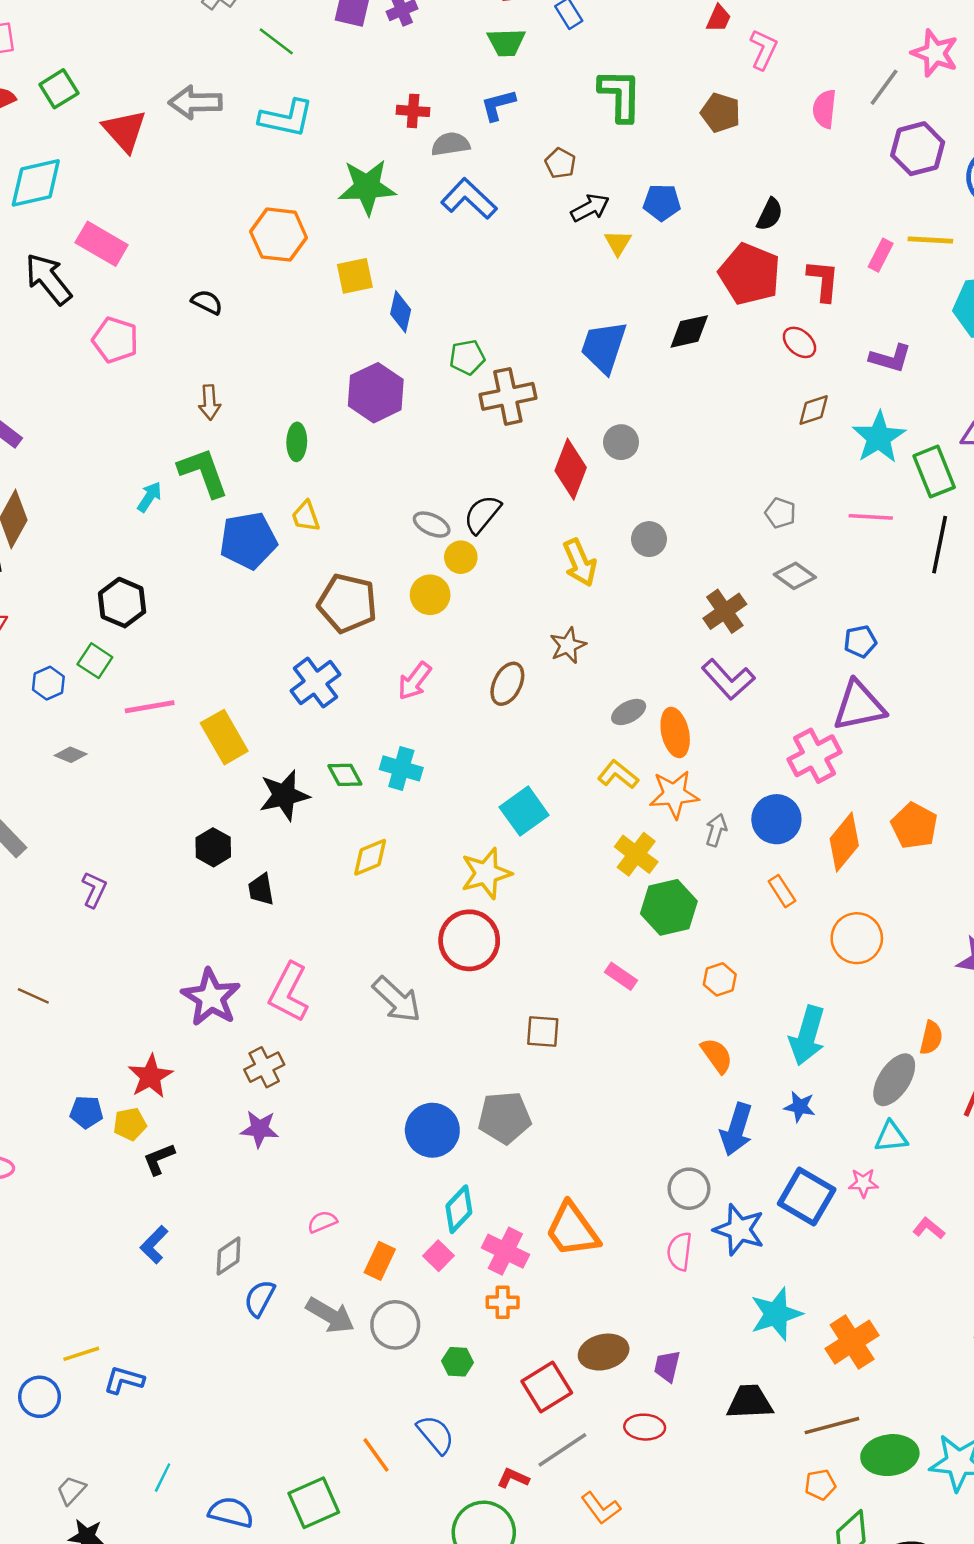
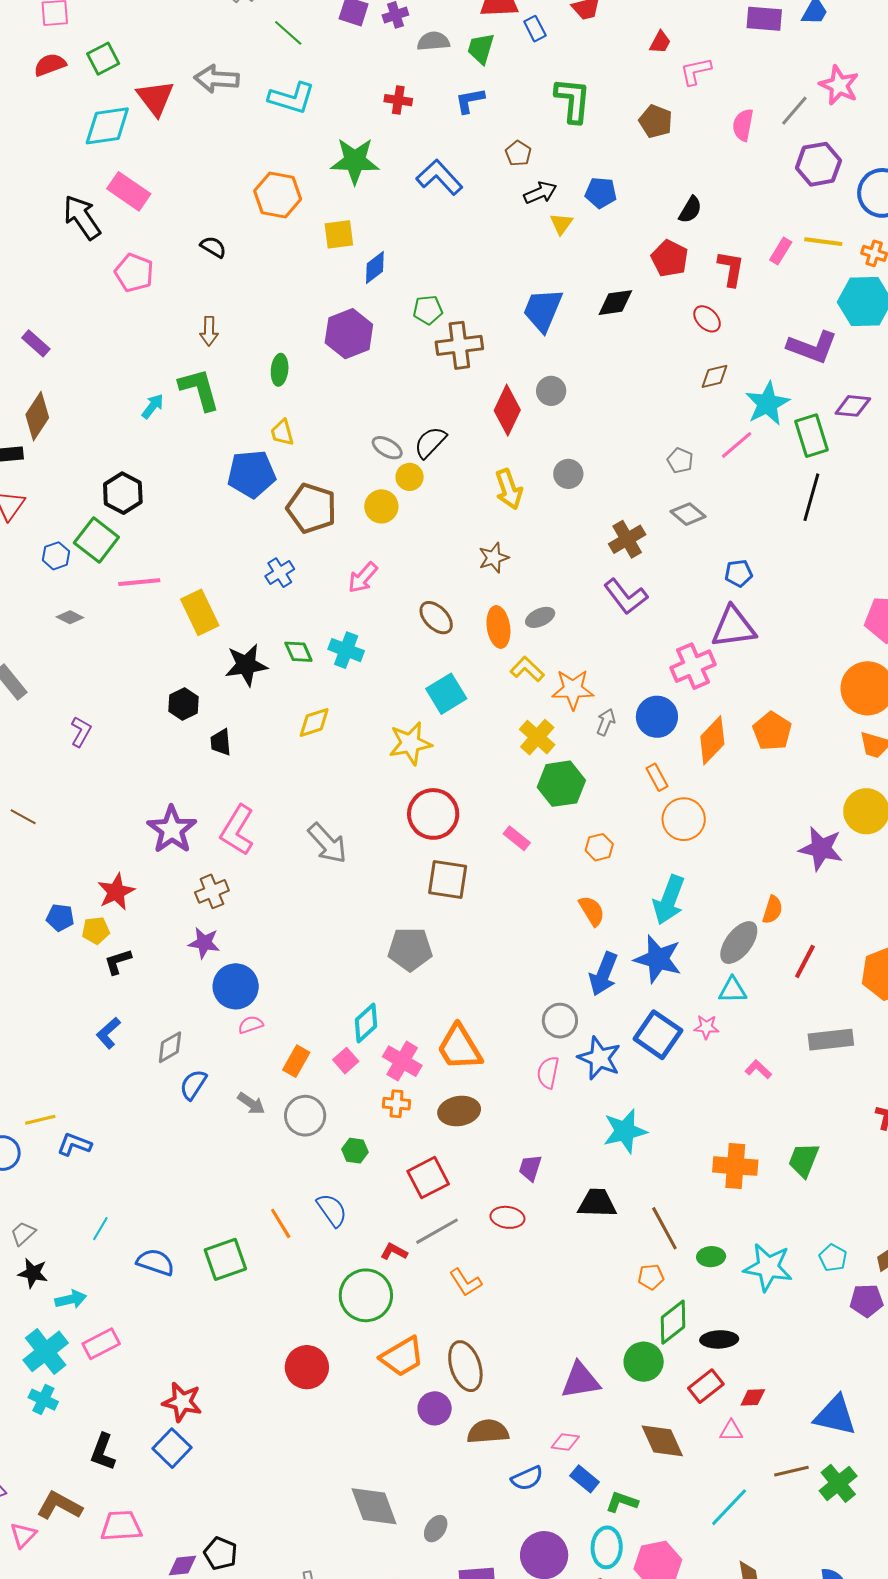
green trapezoid: (506, 42) -> (481, 49), turned 104
pink L-shape: (763, 49) -> (696, 71), turned -132
gray semicircle: (451, 144) -> (433, 41), moved
cyan diamond: (36, 183) -> (107, 126), moved
red pentagon: (750, 274) -> (670, 258), size x0.7
blue diamond: (401, 312) -> (375, 267), turned 36
purple L-shape: (890, 358) -> (812, 347), moved, size x1.4
pink line: (871, 517) -> (737, 445), moved, turned -48
blue pentagon: (248, 541) -> (252, 474), moved
green square: (95, 661) -> (96, 540), size x1.5
blue cross: (315, 683) -> (280, 573), size x0.7
brown ellipse: (507, 684) -> (436, 618), moved, turned -75
orange ellipse: (675, 732) -> (498, 627), moved
orange circle: (857, 938) -> (684, 819), moved
red circle: (469, 940) -> (433, 814), moved
brown square: (543, 1031) -> (448, 879), size x1.4
blue star: (800, 1107) -> (658, 959), size x1.8
blue circle: (432, 1130) -> (236, 986), moved
gray arrow: (330, 1315) -> (251, 1103), size x0.7
orange cross: (852, 1342) -> (735, 1166), moved, turned 33
brown ellipse: (604, 1352) -> (459, 1111), moved
brown line: (832, 1426) -> (664, 1228), turned 72
green ellipse: (890, 1455) -> (711, 1257), size x0.6

